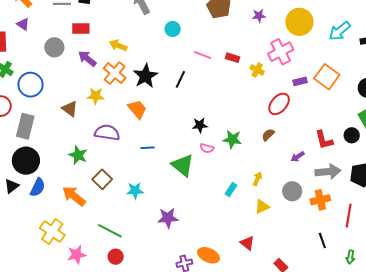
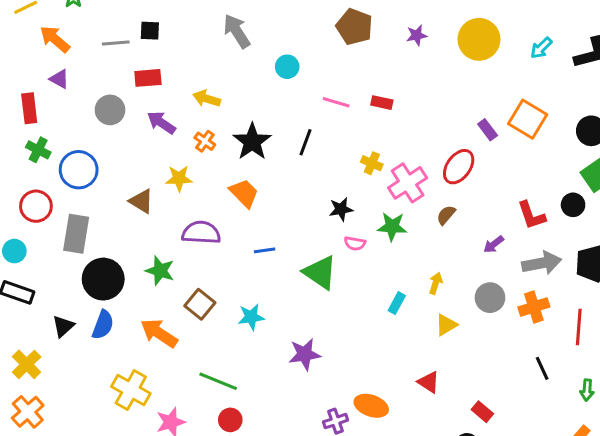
cyan arrow: (340, 31) -> (541, 48), size x0.7
pink cross: (281, 52) -> (408, 183), moved
yellow cross: (257, 70) -> (372, 163), moved
orange cross: (115, 73) -> (205, 141), size x0.6
purple rectangle: (300, 81) -> (488, 130), turned 72
black circle: (26, 161) -> (103, 279), moved

